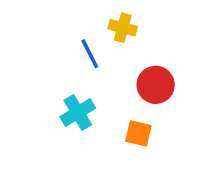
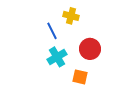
cyan cross: (78, 113) -> (57, 57), moved

